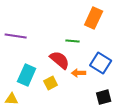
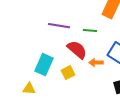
purple line: (16, 36) -> (59, 26), moved

